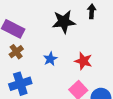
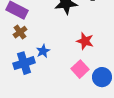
blue star: (50, 59) -> (43, 51), moved

